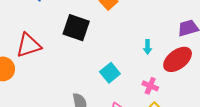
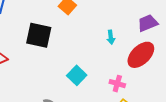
cyan arrow: (147, 47) -> (111, 37), moved

